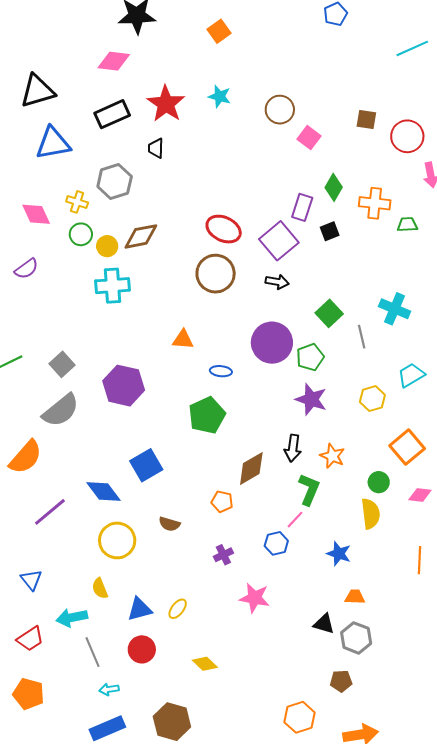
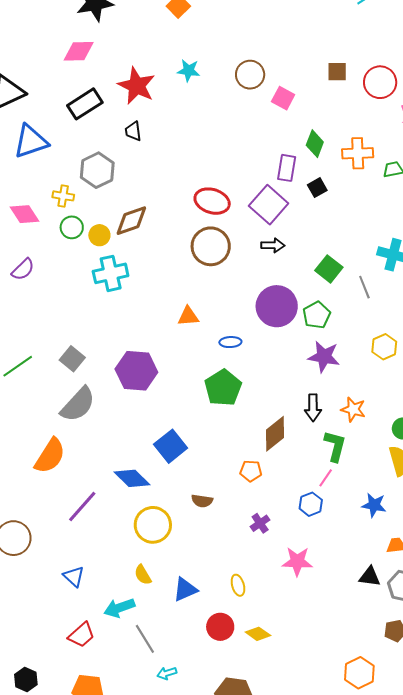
yellow ellipse: (178, 609) -> (238, 585), moved, turned -45
red circle: (142, 649) -> (220, 627), moved

